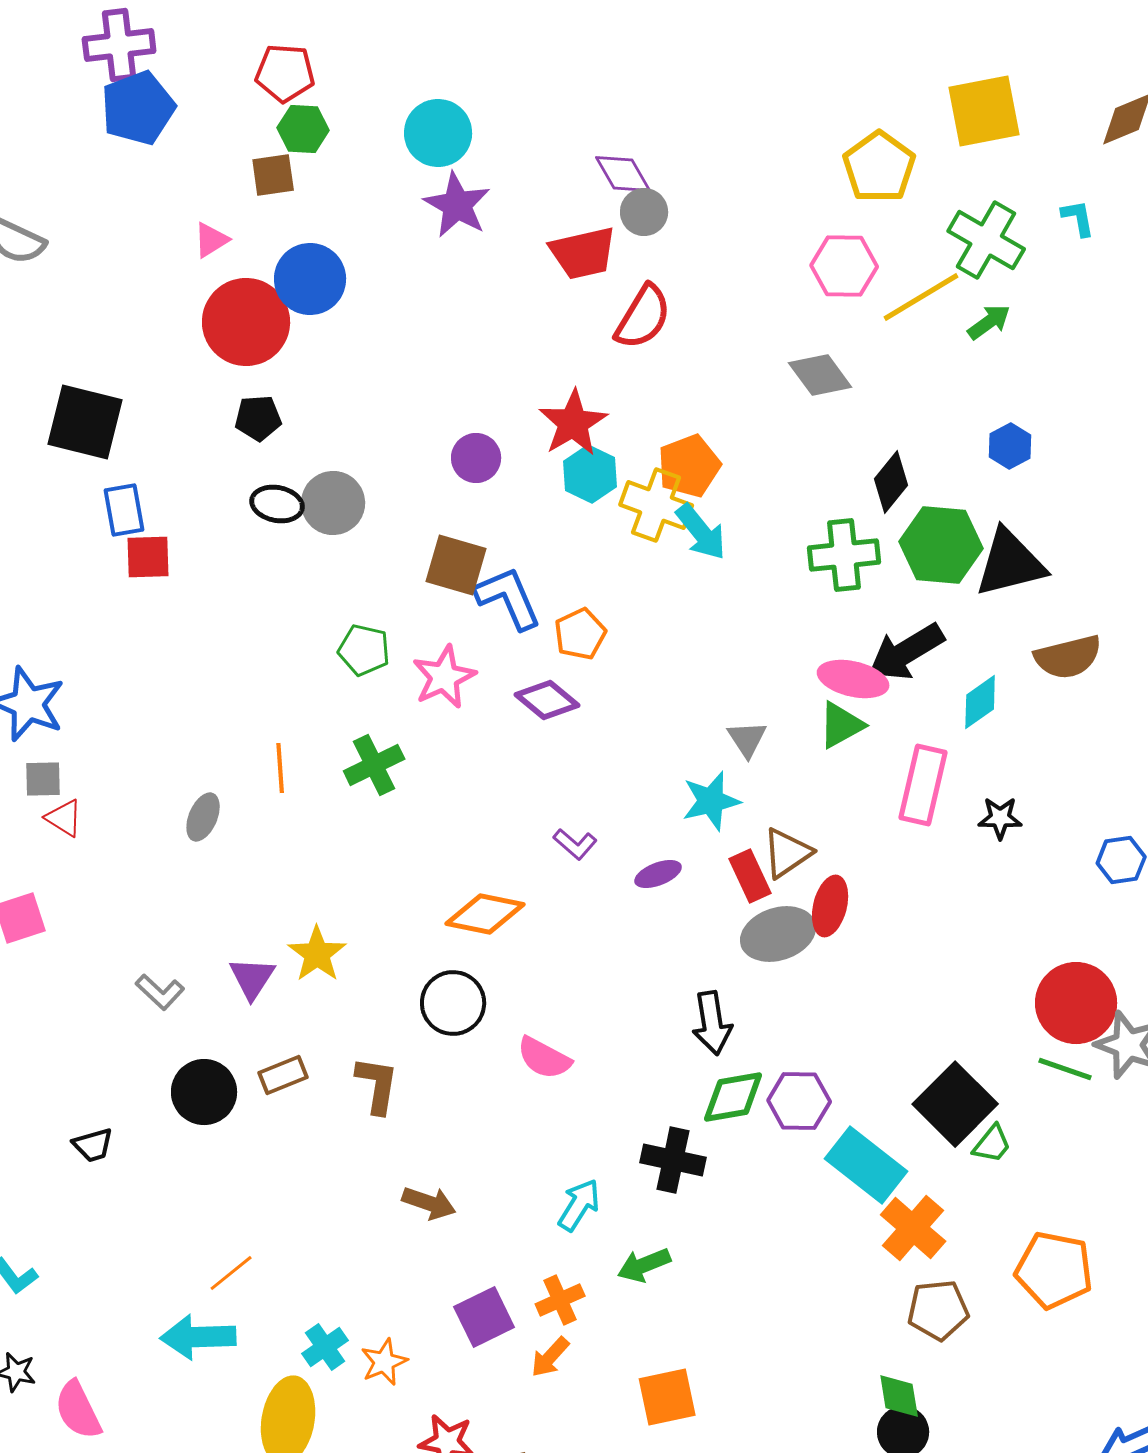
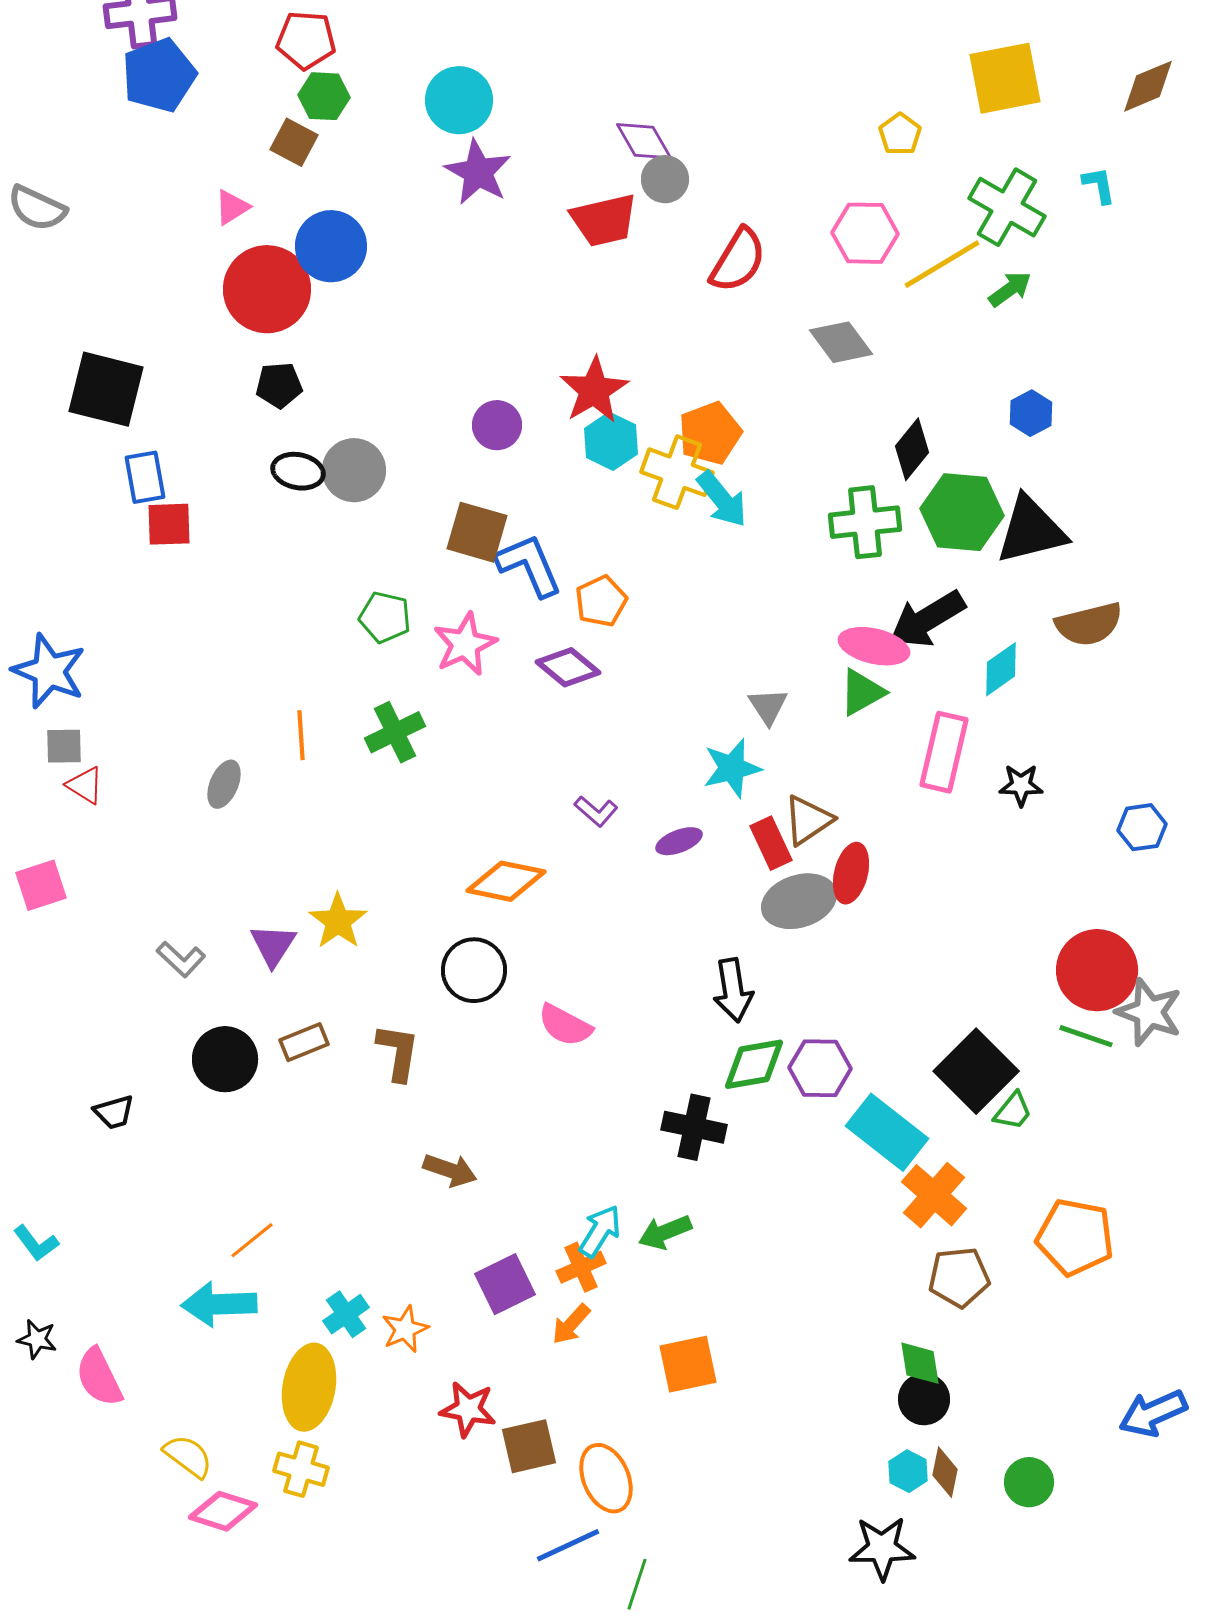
yellow pentagon: (879, 167) -> (900, 134), size x0.6
brown square: (273, 175) -> (294, 142), turned 36
red semicircle: (643, 317) -> (738, 260), moved
cyan arrow: (579, 1205) -> (600, 1231), moved

